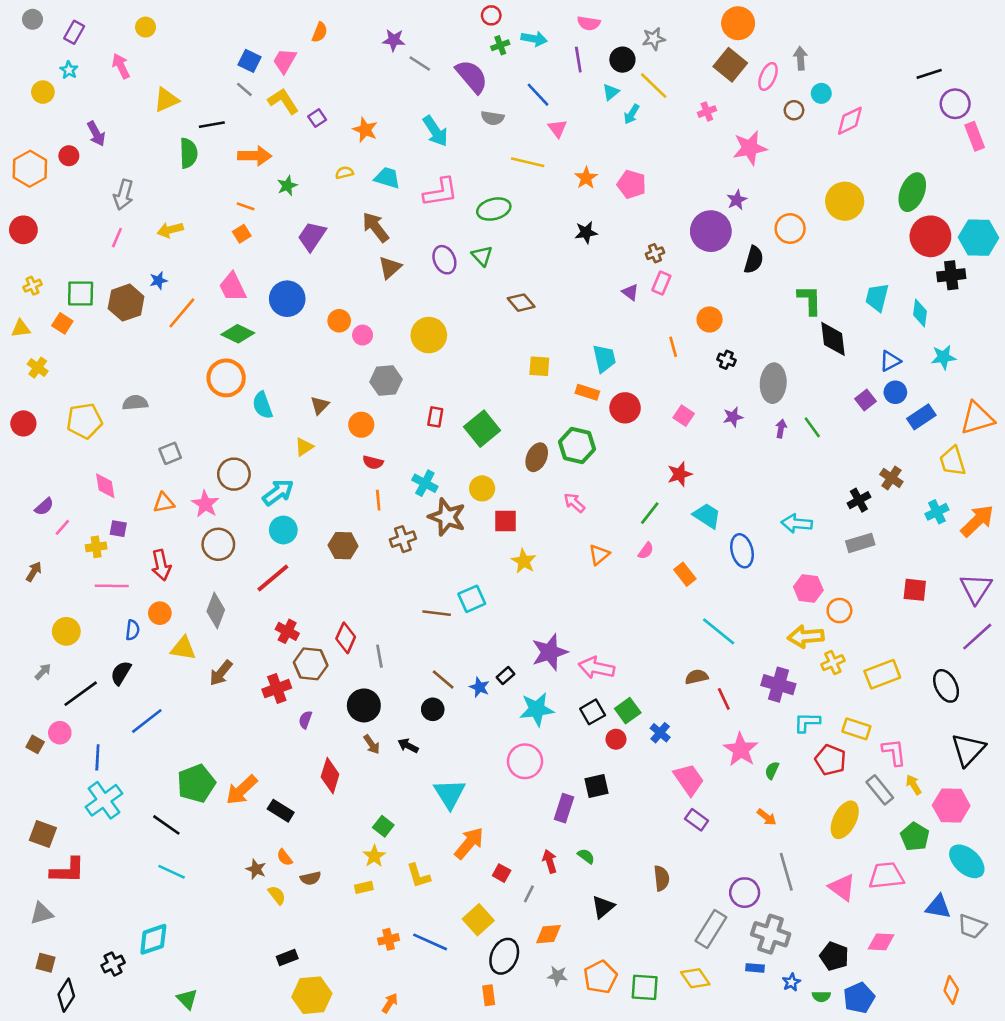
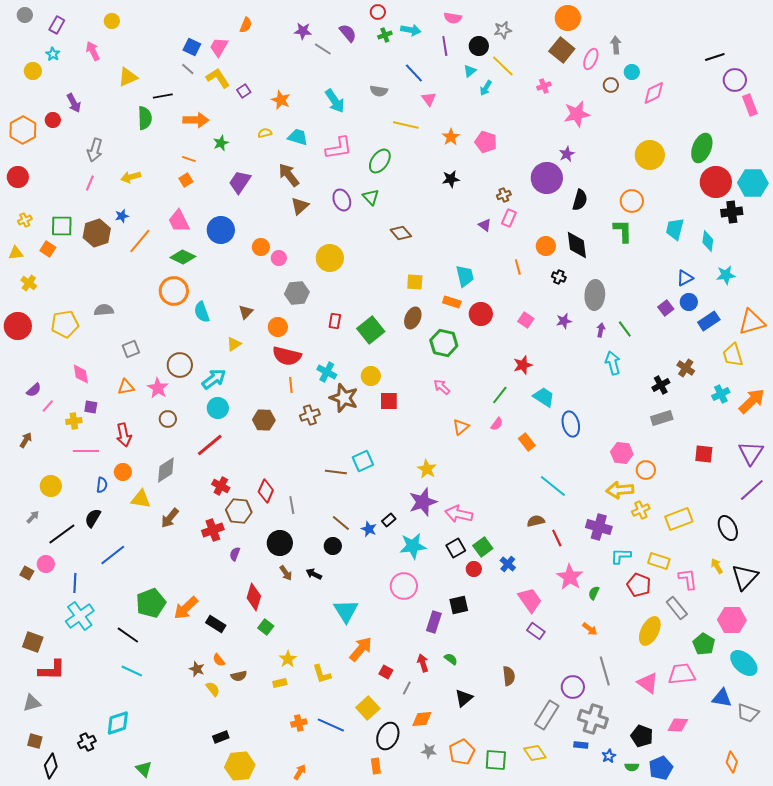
purple semicircle: (472, 76) -> (348, 33), moved, size x0.7
green ellipse: (494, 209) -> (380, 161), turned -40
orange circle: (790, 229) -> (632, 201), moved
black diamond: (833, 339) -> (577, 245), moved
red circle: (23, 423) -> (18, 326), size x1.4
brown ellipse: (537, 457) -> (413, 318), moved
red semicircle: (373, 462) -> (287, 356), size x1.8
cyan arrow: (797, 523) -> (613, 363), moved, turned 70
brown circle: (218, 544) -> (168, 419), size x0.7
yellow star: (524, 561) -> (427, 469), moved
gray diamond: (216, 611) -> (166, 470), turned 36
yellow arrow: (914, 785) -> (717, 566), moved
green square: (383, 826) -> (266, 627), moved

